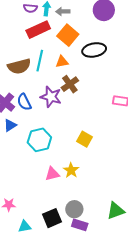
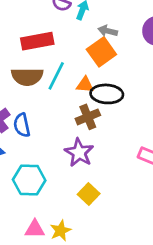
gray arrow: (63, 11) -> (108, 31), moved
red rectangle: (38, 30) -> (37, 41), moved
black ellipse: (94, 50) -> (107, 94), moved
purple star: (51, 97) -> (79, 153), moved

